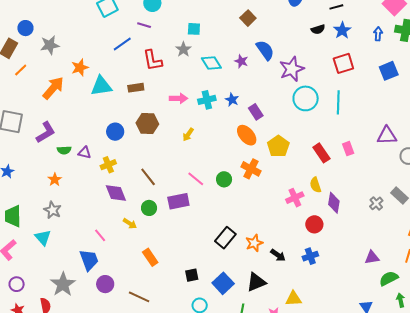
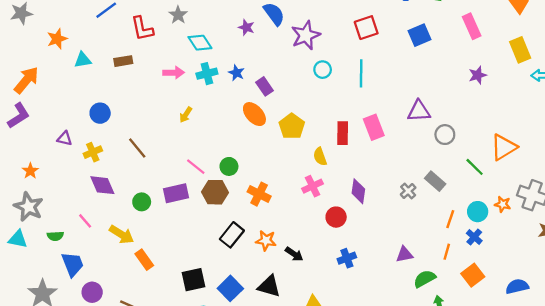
cyan diamond: (211, 63) -> (200, 43), moved
cyan triangle: (101, 86) -> (83, 60), size x0.7
orange arrow: (53, 88) -> (26, 80), moved
cyan circle: (306, 98) -> (323, 70), size x0.6
brown hexagon: (147, 123) -> (215, 192), moved
pink rectangle: (348, 149) -> (374, 127), size x1.5
green semicircle: (64, 150) -> (55, 236), moved
red rectangle: (321, 153) -> (343, 133), turned 36
orange cross: (251, 169) -> (259, 194), moved
brown line: (148, 177) -> (137, 148), moved
yellow semicircle: (315, 185) -> (320, 157), moved
gray star: (53, 210) -> (28, 207), size x1.4
yellow arrow: (130, 223) -> (122, 234), moved, size x1.5
pink line: (100, 235) -> (85, 221), moved
cyan triangle: (43, 237) -> (18, 239), turned -36
orange star: (254, 243) -> (266, 240), turned 30
blue cross: (310, 256) -> (347, 258), moved
black square: (192, 275) -> (193, 280), size x1.5
black triangle: (256, 282) -> (269, 286), turned 40

